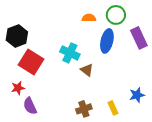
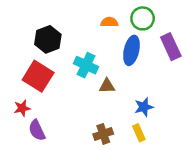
black hexagon: (17, 36) -> (48, 39), moved
brown triangle: (87, 70) -> (107, 86), turned -40
blue star: (137, 95) -> (144, 107), moved

